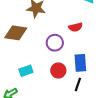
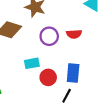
purple circle: (55, 43) -> (49, 36), moved
cyan rectangle: (26, 71) -> (32, 63), moved

